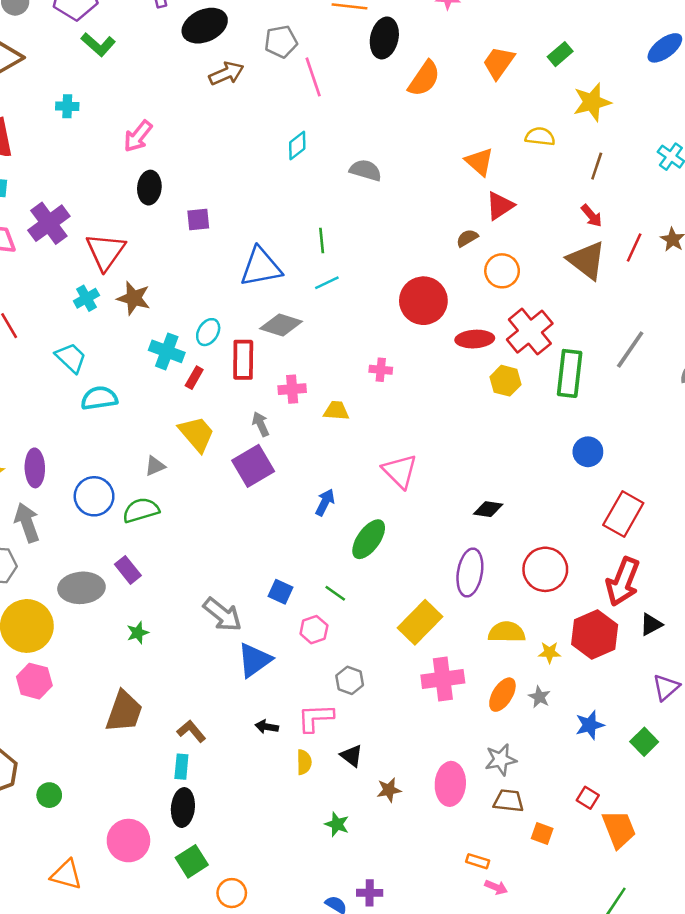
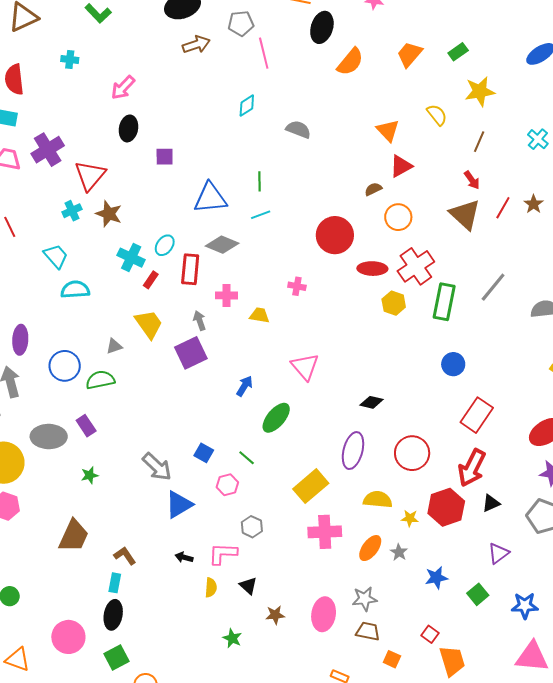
yellow semicircle: (540, 137) -> (437, 115), turned 40

